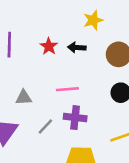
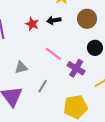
pink line: (67, 89) -> (53, 54), turned 54
purple cross: (75, 118) -> (76, 68), moved, turned 36

